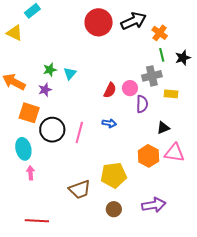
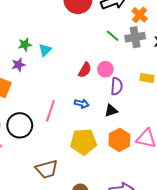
green line: (162, 55) -> (113, 36), moved, turned -40
gray cross: (152, 76) -> (135, 37), moved
black triangle: (163, 128) -> (111, 111), moved
black circle: (52, 130) -> (20, 125), moved
yellow pentagon: (114, 175) -> (83, 142), moved

